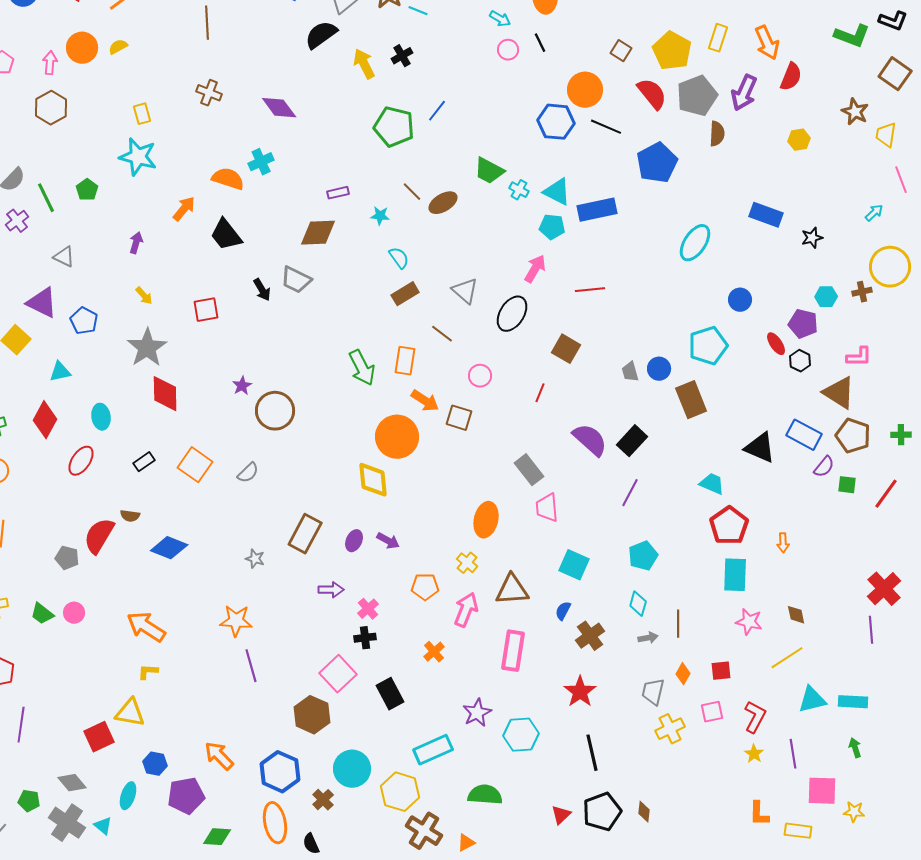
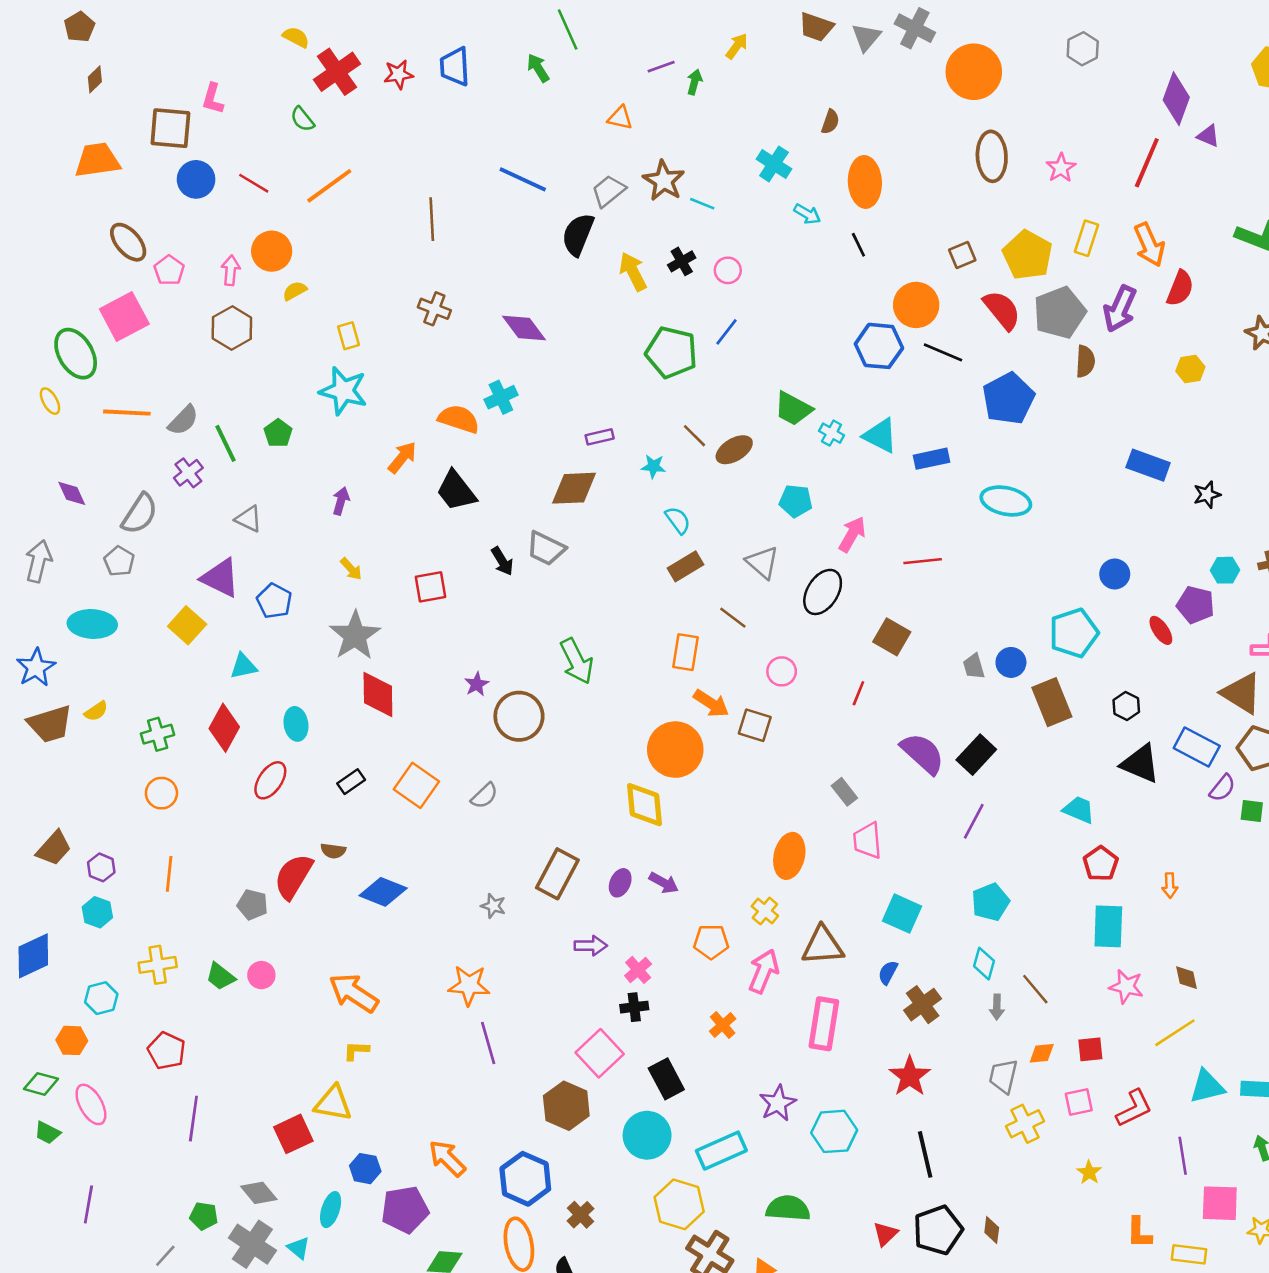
black semicircle: (321, 35) -> (578, 234), turned -32
yellow semicircle: (118, 47) -> (295, 291), moved
pink circle: (508, 50) -> (728, 270), moved
brown square: (621, 51) -> (962, 255), turned 35
blue rectangle: (597, 210) -> (932, 459), size x0.7
cyan pentagon: (552, 227) -> (796, 501), moved
cyan ellipse: (695, 243) -> (1006, 501), moved, turned 69
black hexagon: (800, 361) -> (1126, 706), moved
green arrow: (362, 368) -> (577, 661), moved
gray rectangle: (529, 470) -> (844, 792), size x0.7
red pentagon: (729, 526) -> (1101, 864), size x0.7
brown line: (678, 624) -> (1035, 989), turned -40
gray arrow: (648, 638) -> (997, 1007), turned 102
orange diamond: (683, 674) -> (1042, 1053), turned 55
red L-shape: (755, 717) -> (1134, 1108), turned 36
yellow star: (754, 754) -> (1089, 1172), moved
cyan circle: (352, 769) -> (647, 1135), moved

